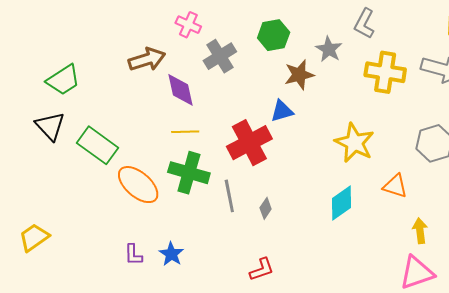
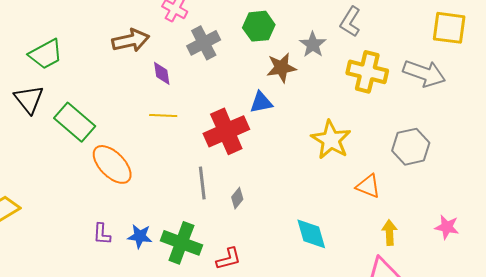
purple diamond: (180, 90) -> (162, 73), size x0.7
green cross: (189, 173) -> (181, 243), moved
cyan diamond: (341, 203) -> (311, 234), moved, turned -75
blue star: (171, 254) -> (140, 236), turned -30

